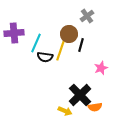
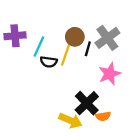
gray cross: (87, 16) -> (107, 38), moved, size x1.6
pink star: (101, 68) -> (110, 74), size x1.5
yellow arrow: (65, 111) -> (70, 121), size x1.5

